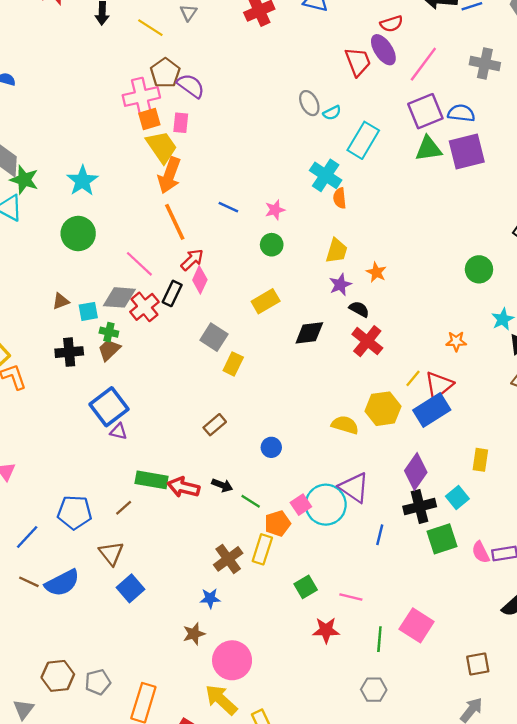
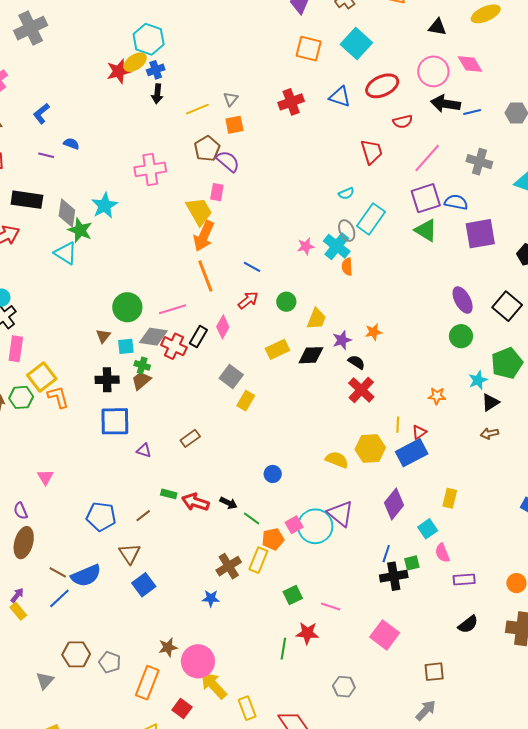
yellow line: (150, 28) -> (197, 109), turned -60
purple ellipse: (383, 50) -> (463, 300), moved
pink cross: (141, 96) -> (150, 169), moved
gray ellipse: (309, 103) -> (347, 231), moved
orange square: (149, 119) -> (234, 125), moved
green triangle: (428, 149) -> (426, 230), turned 35
purple square: (467, 151) -> (480, 234), moved
cyan star: (82, 181) -> (105, 206), moved
pink star: (275, 210) -> (306, 246), moved
green circle: (78, 234) -> (127, 307), moved
yellow trapezoid: (337, 251) -> (317, 319), moved
red arrow: (192, 260) -> (248, 300), moved
pink line: (139, 264) -> (173, 309), turned -64
orange star: (376, 272) -> (374, 332), turned 30
brown triangle: (61, 301) -> (103, 336), turned -35
red cross: (144, 307) -> (174, 346), turned -30
black diamond: (309, 333) -> (311, 355), moved
yellow line: (413, 378) -> (398, 425), turned -42
red triangle: (439, 385) -> (419, 432), size x0.6
blue square: (109, 407) -> (115, 421), moved, turned 32
brown rectangle: (215, 425) -> (190, 438), moved
green rectangle: (152, 480) -> (169, 494), size x0.6
black cross: (420, 507) -> (394, 576), moved
blue line: (380, 535) -> (386, 554), moved
blue line: (27, 537) -> (59, 598), moved
green square: (442, 539) -> (412, 563), size x0.6
pink semicircle: (481, 552) -> (442, 553), moved
brown star: (194, 634) -> (168, 647), moved
green line: (379, 639) -> (283, 649), moved
pink circle: (232, 660) -> (198, 661), moved
gray pentagon: (98, 682) -> (110, 662), turned 30

